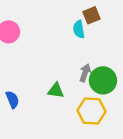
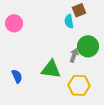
green circle: (103, 80) -> (88, 46), moved
green triangle: (56, 91) -> (51, 69), size x1.5

